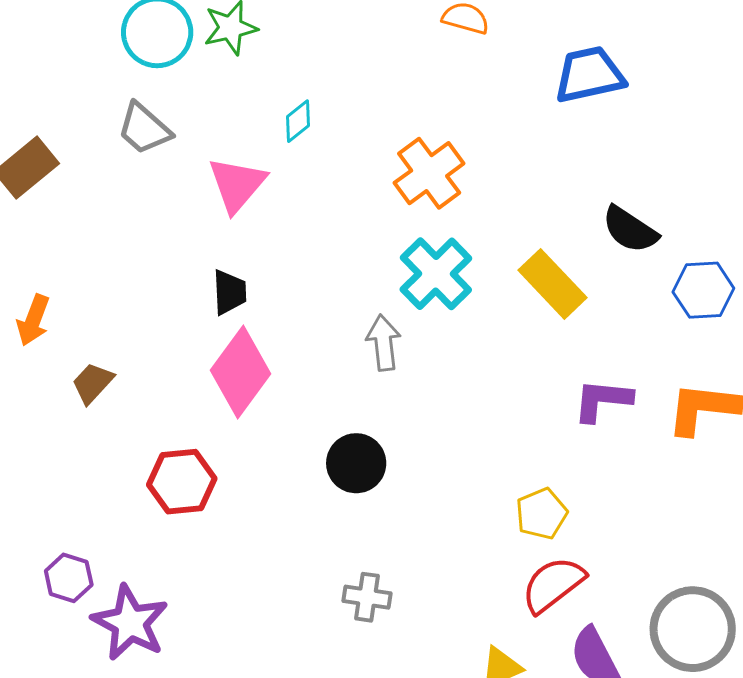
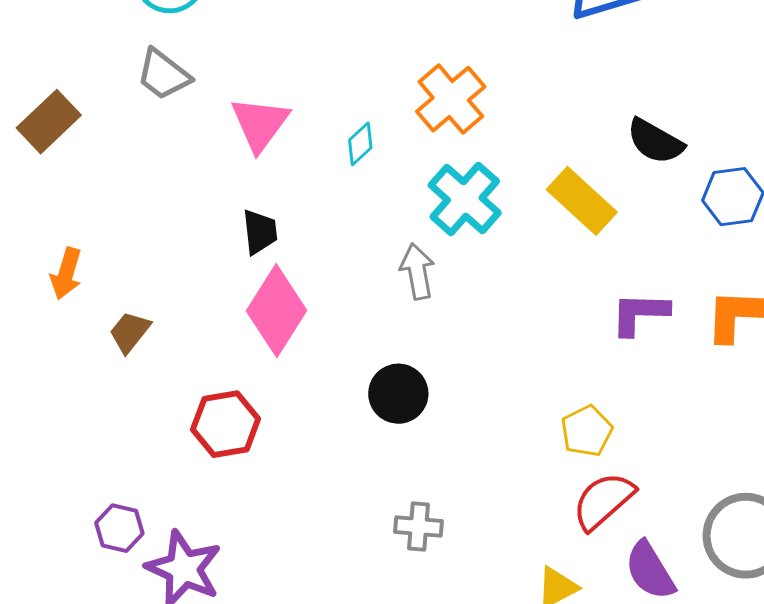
cyan diamond: (298, 121) -> (360, 144), moved

